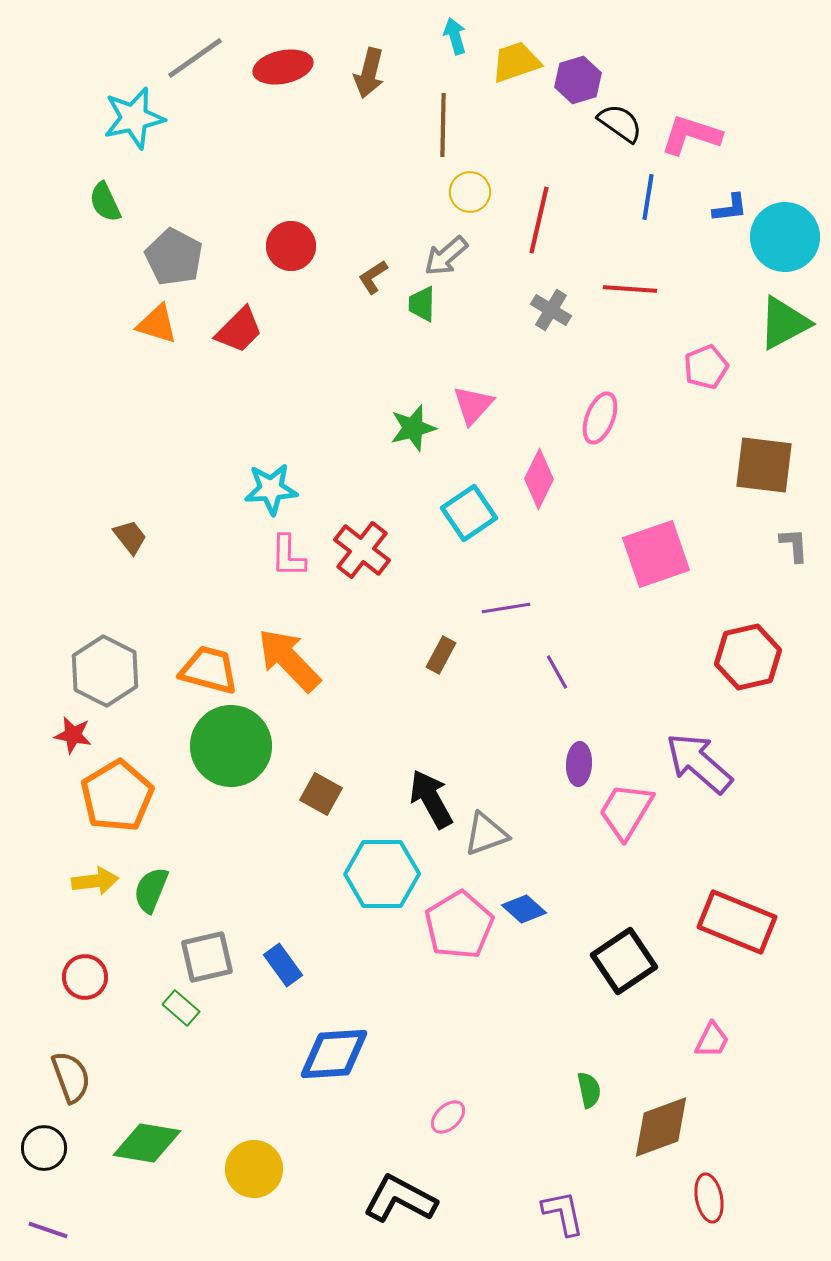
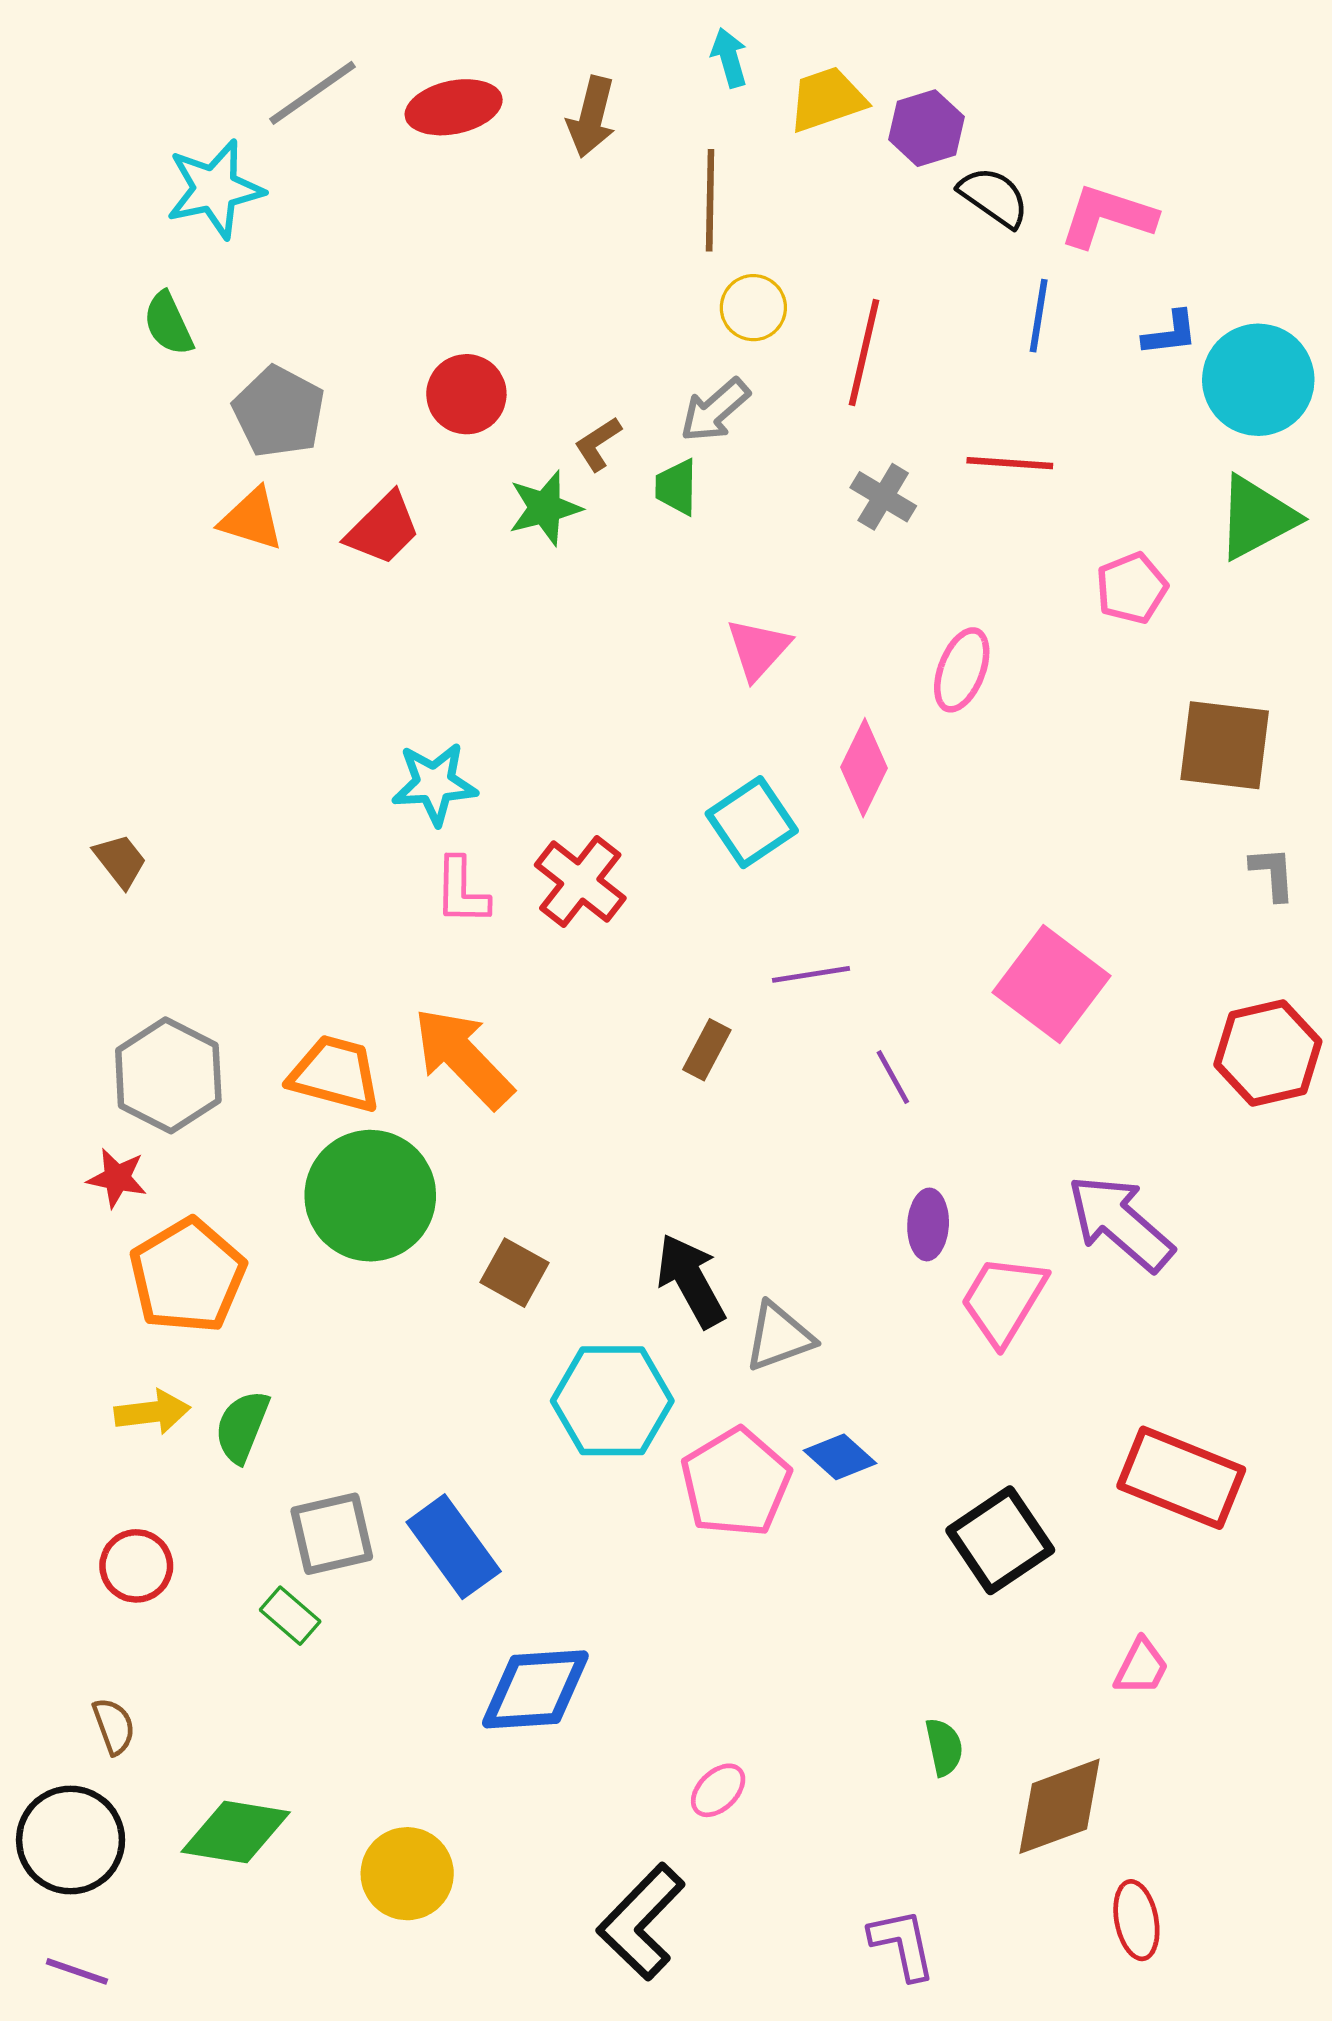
green star: (413, 428) -> (545, 508), moved
brown trapezoid: (130, 537) -> (120, 861), moved
pink square: (656, 554) -> (1051, 984), moved, turned -34
red hexagon: (748, 657) -> (1268, 1053), moved
blue rectangle: (283, 965) -> (454, 1547), size x1.5
brown semicircle: (71, 1077) -> (114, 1726), size x0.7
black circle: (44, 1148) -> (71, 1840), size x1.5
black L-shape: (400, 1199) -> (641, 1922), turned -74

